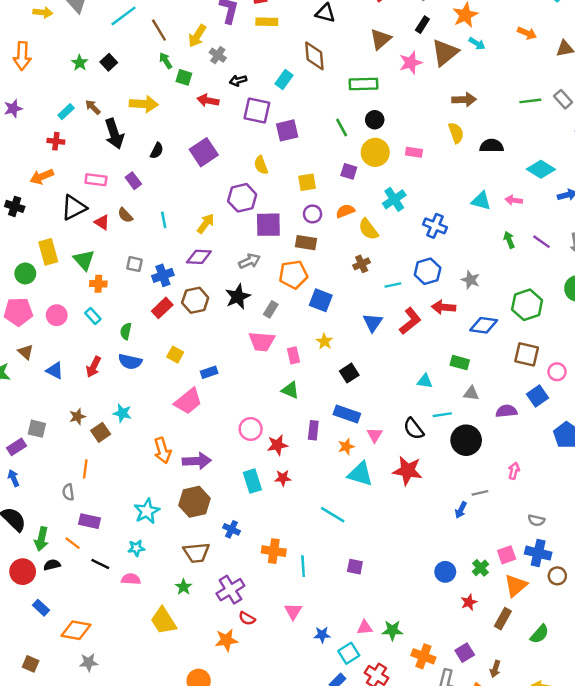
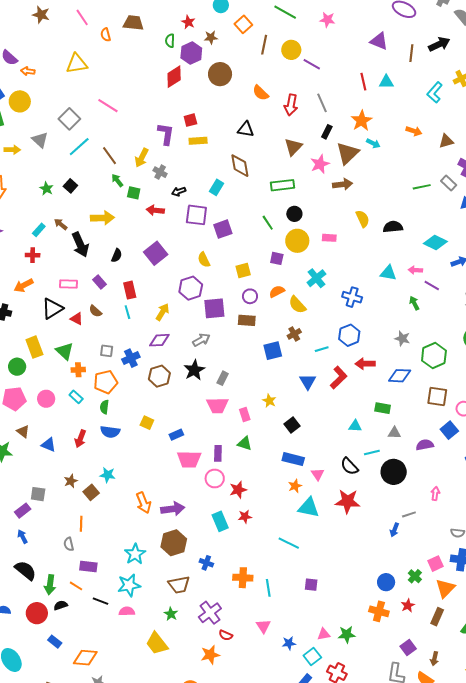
brown arrow: (464, 100) -> (343, 184), moved
purple line: (542, 242) -> (432, 286), moved
orange pentagon: (293, 274) -> (106, 382), moved
gray star: (471, 280) -> (402, 339), moved
blue square: (321, 300) -> (273, 351), moved, turned -30
red rectangle: (162, 308) -> (130, 290), moved, turned -54
pink trapezoid: (188, 401) -> (189, 459), moved, turned 45
purple rectangle: (313, 430) -> (218, 453), moved
cyan star: (136, 548) -> (129, 585), size x1.6
orange cross: (423, 656) -> (379, 611), moved

